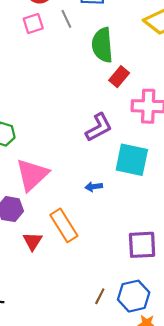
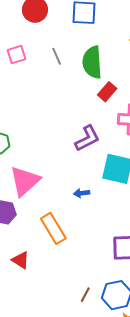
gray line: (66, 19) -> (57, 56), moved
pink square: (33, 24) -> (16, 55), moved
red triangle: (33, 241) -> (21, 260), moved, turned -30

